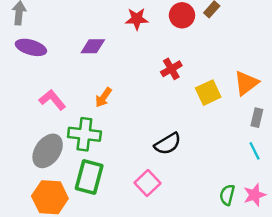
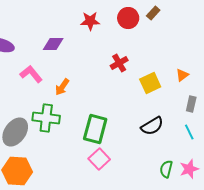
orange triangle: (246, 83) -> (182, 75), size x0.6
pink L-shape: (52, 100) -> (31, 74), moved
black semicircle: (168, 144) -> (152, 126), moved
green rectangle: (89, 177) -> (95, 129), moved

